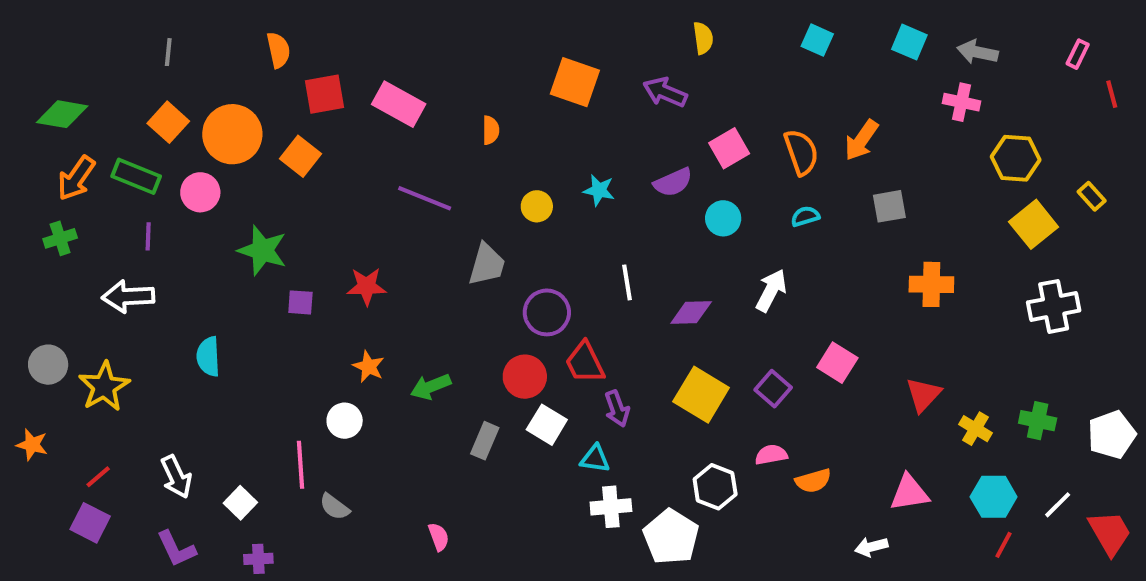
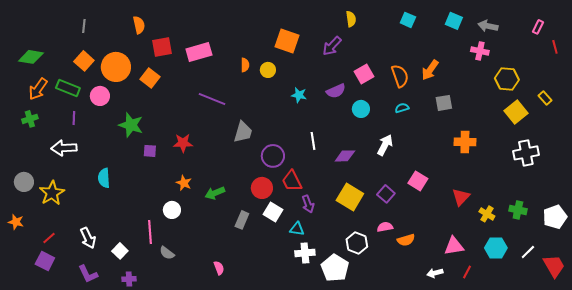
purple arrow: (665, 92) -> (332, 46), turned -70
pink rectangle: (399, 104) -> (199, 52), turned -45
yellow circle: (537, 206) -> (268, 70), moved
red line: (1004, 545) -> (467, 272), moved

